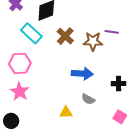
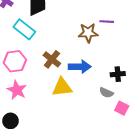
brown cross: (65, 36) -> (52, 59), moved
gray semicircle: (88, 99) -> (106, 93), moved
yellow triangle: (66, 112) -> (62, 87), moved, size x1.5

